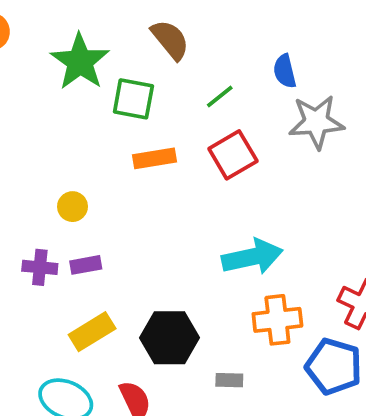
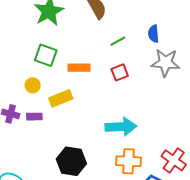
green square: (133, 99) -> (46, 55), moved
red square: (233, 155) -> (120, 72), size x0.7
yellow rectangle: (92, 332) -> (61, 98), moved

